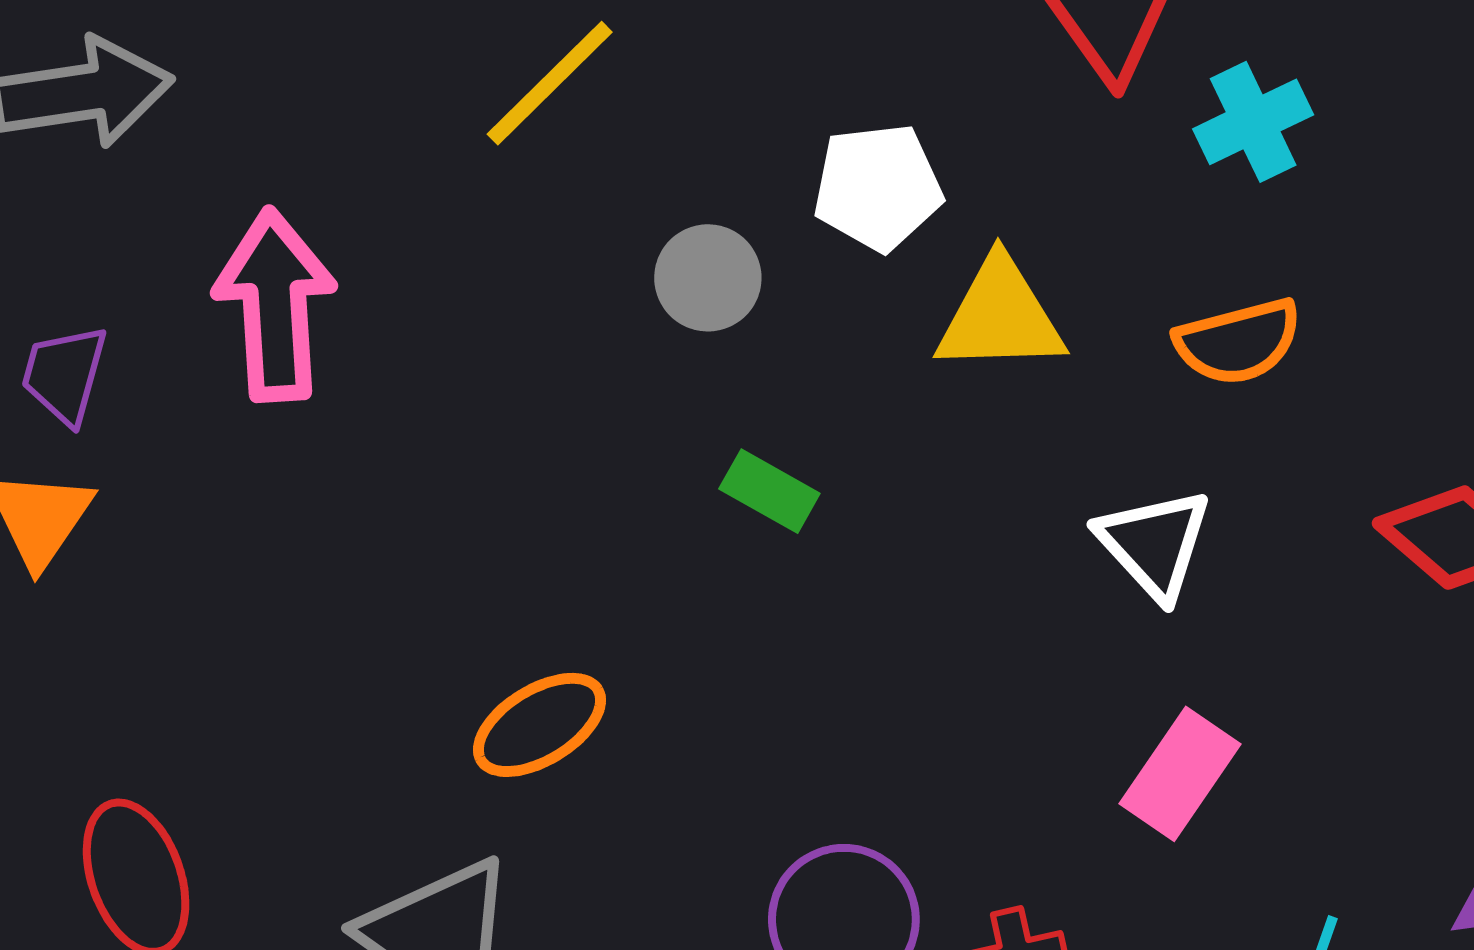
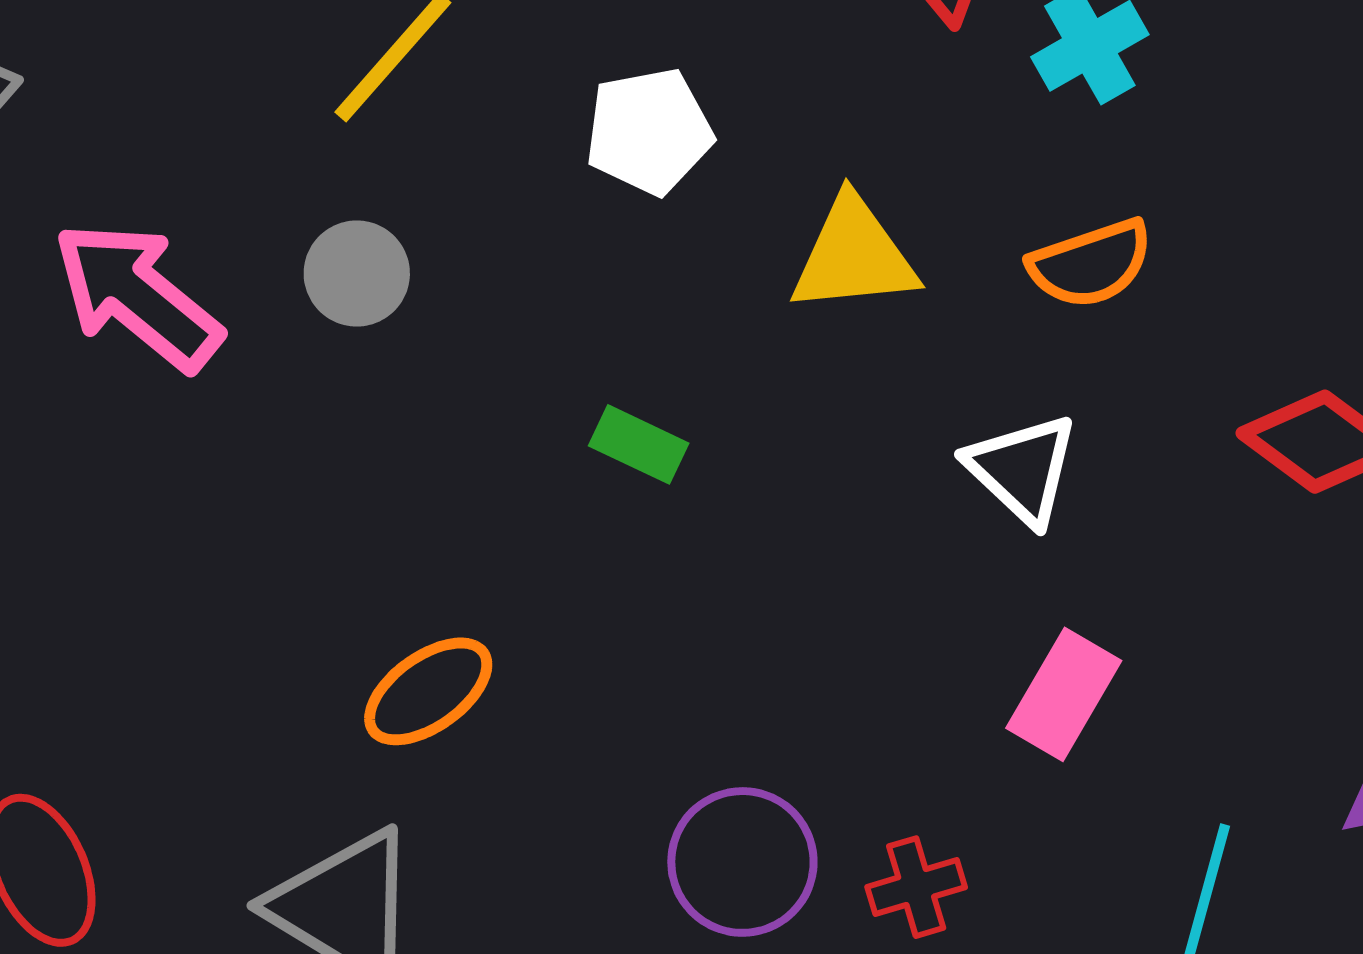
white pentagon: (878, 187) -> (649, 131), moved
gray circle: (708, 278) -> (357, 274), moved
pink arrow: (275, 305) -> (137, 296), turned -43

